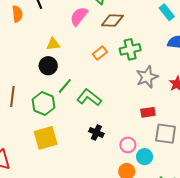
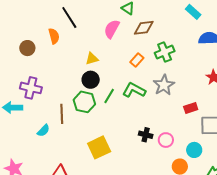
gray star: (147, 77) -> (164, 85), moved
green L-shape: (89, 97) -> (134, 90), moved
green hexagon: (43, 104) -> (84, 102), moved
pink circle: (128, 145) -> (166, 140), moved

